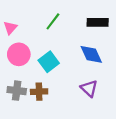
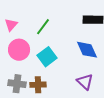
green line: (53, 21) -> (43, 27), moved

